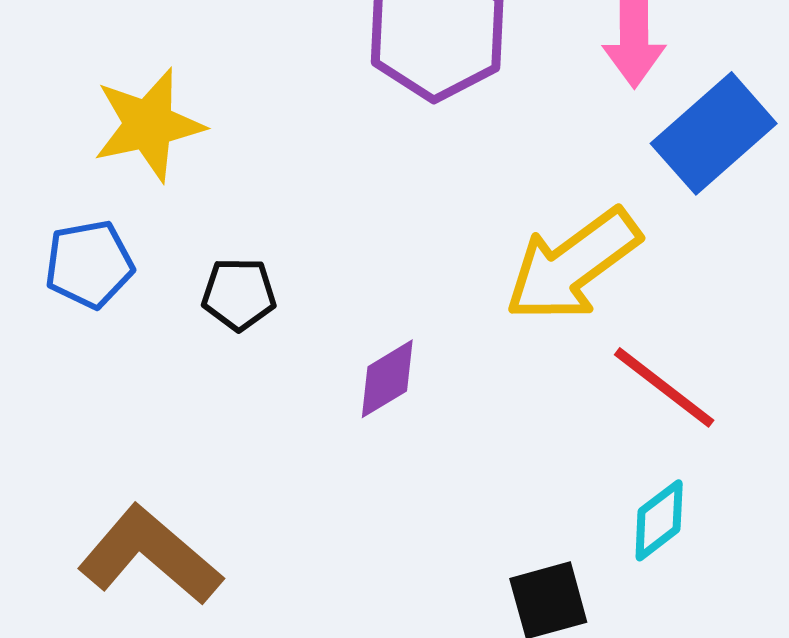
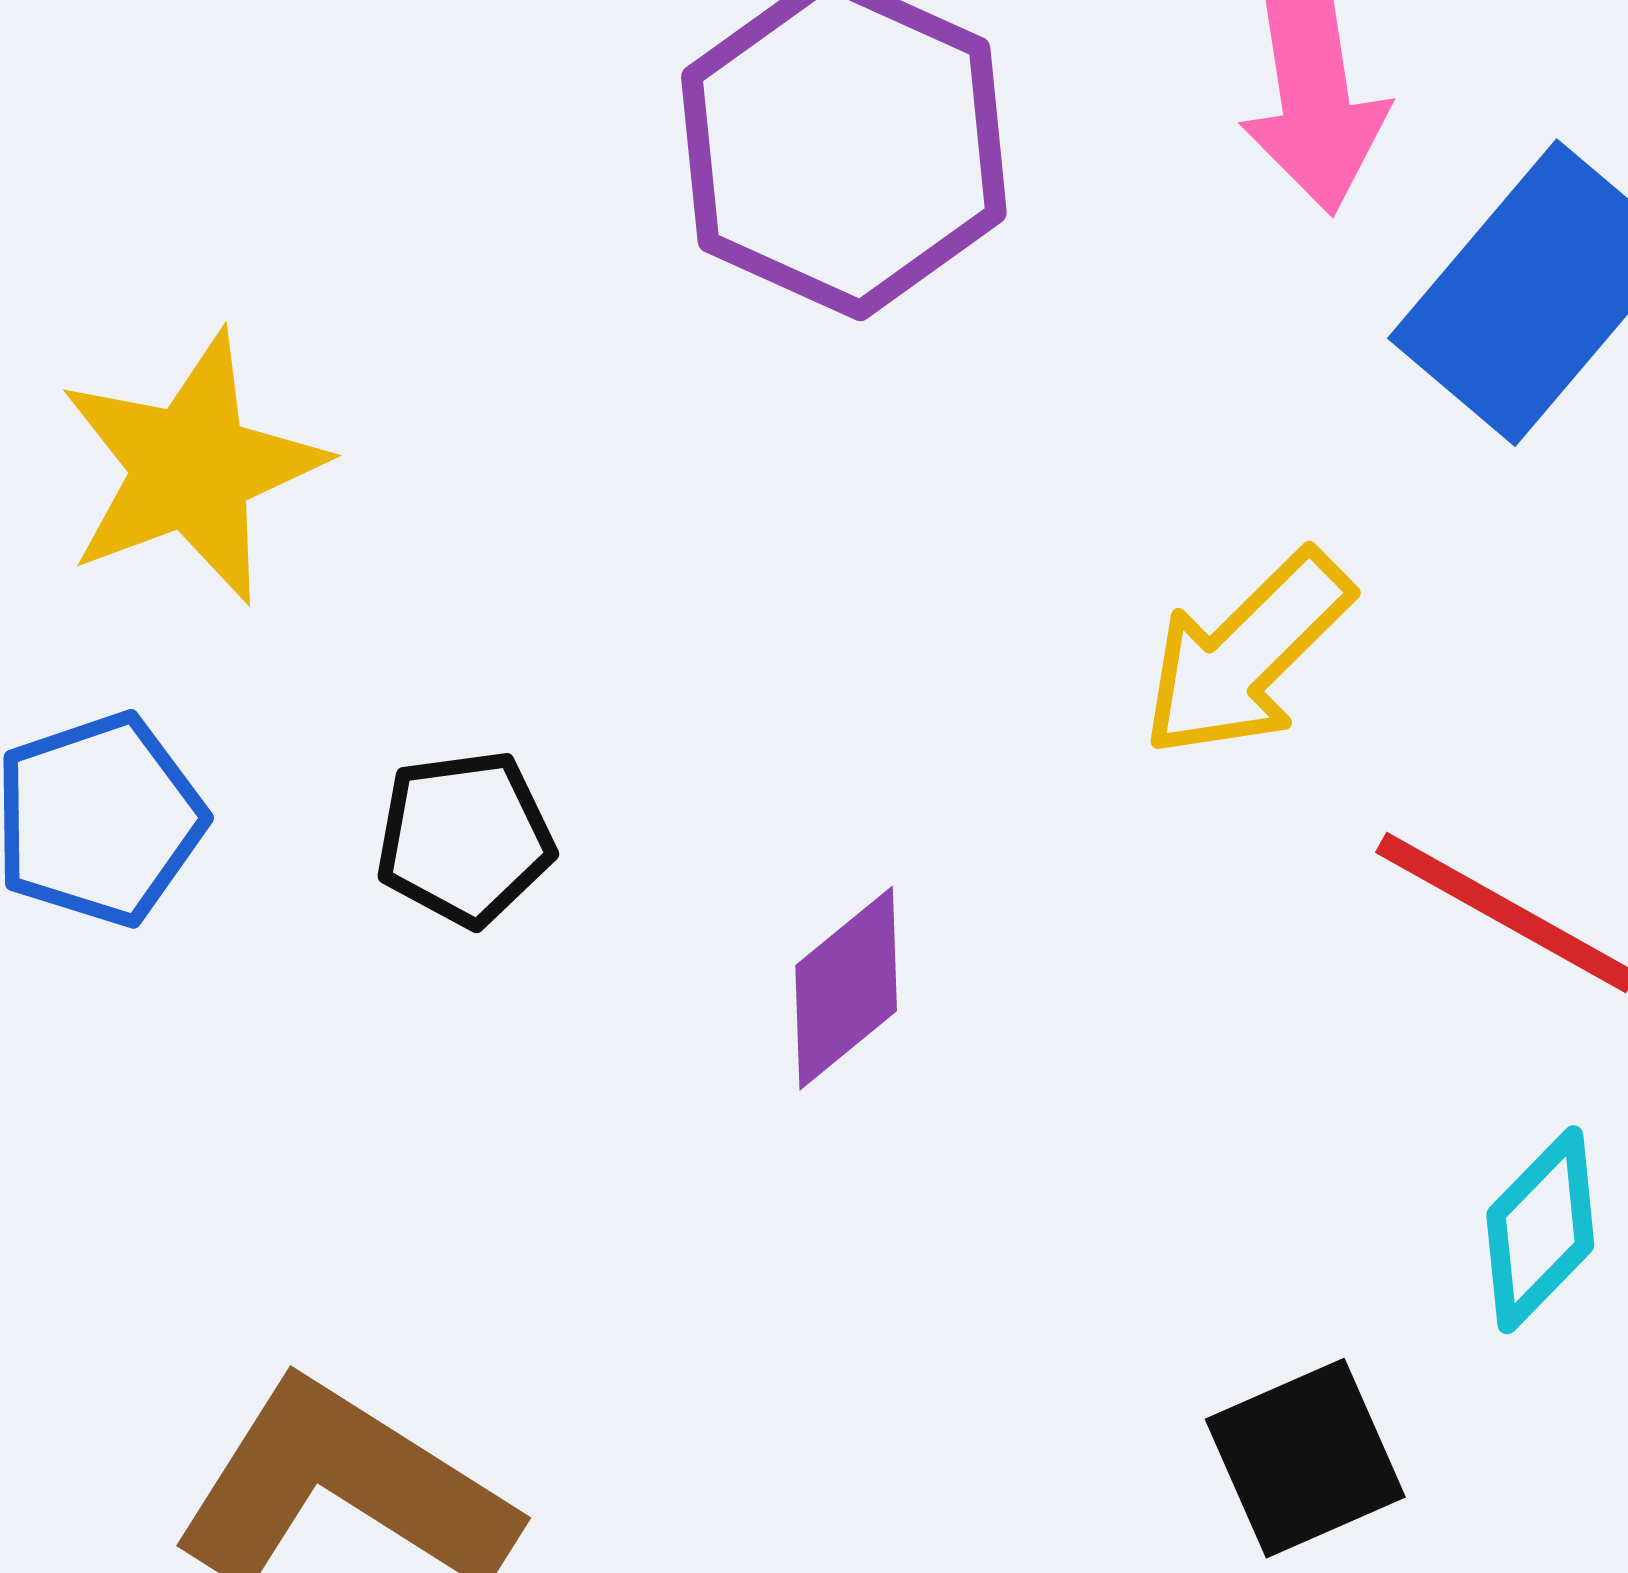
yellow arrow: (573, 265) -> (1247, 654), size x0.7

